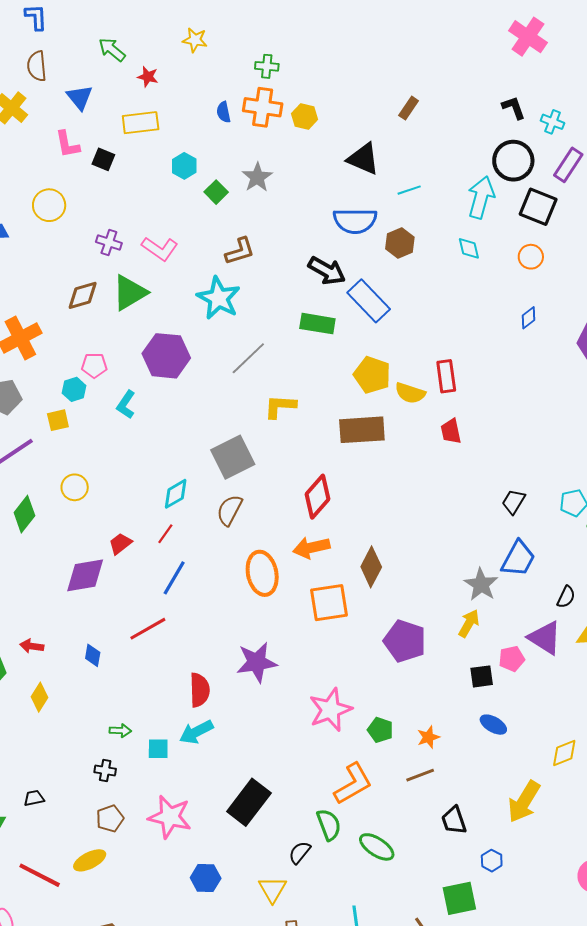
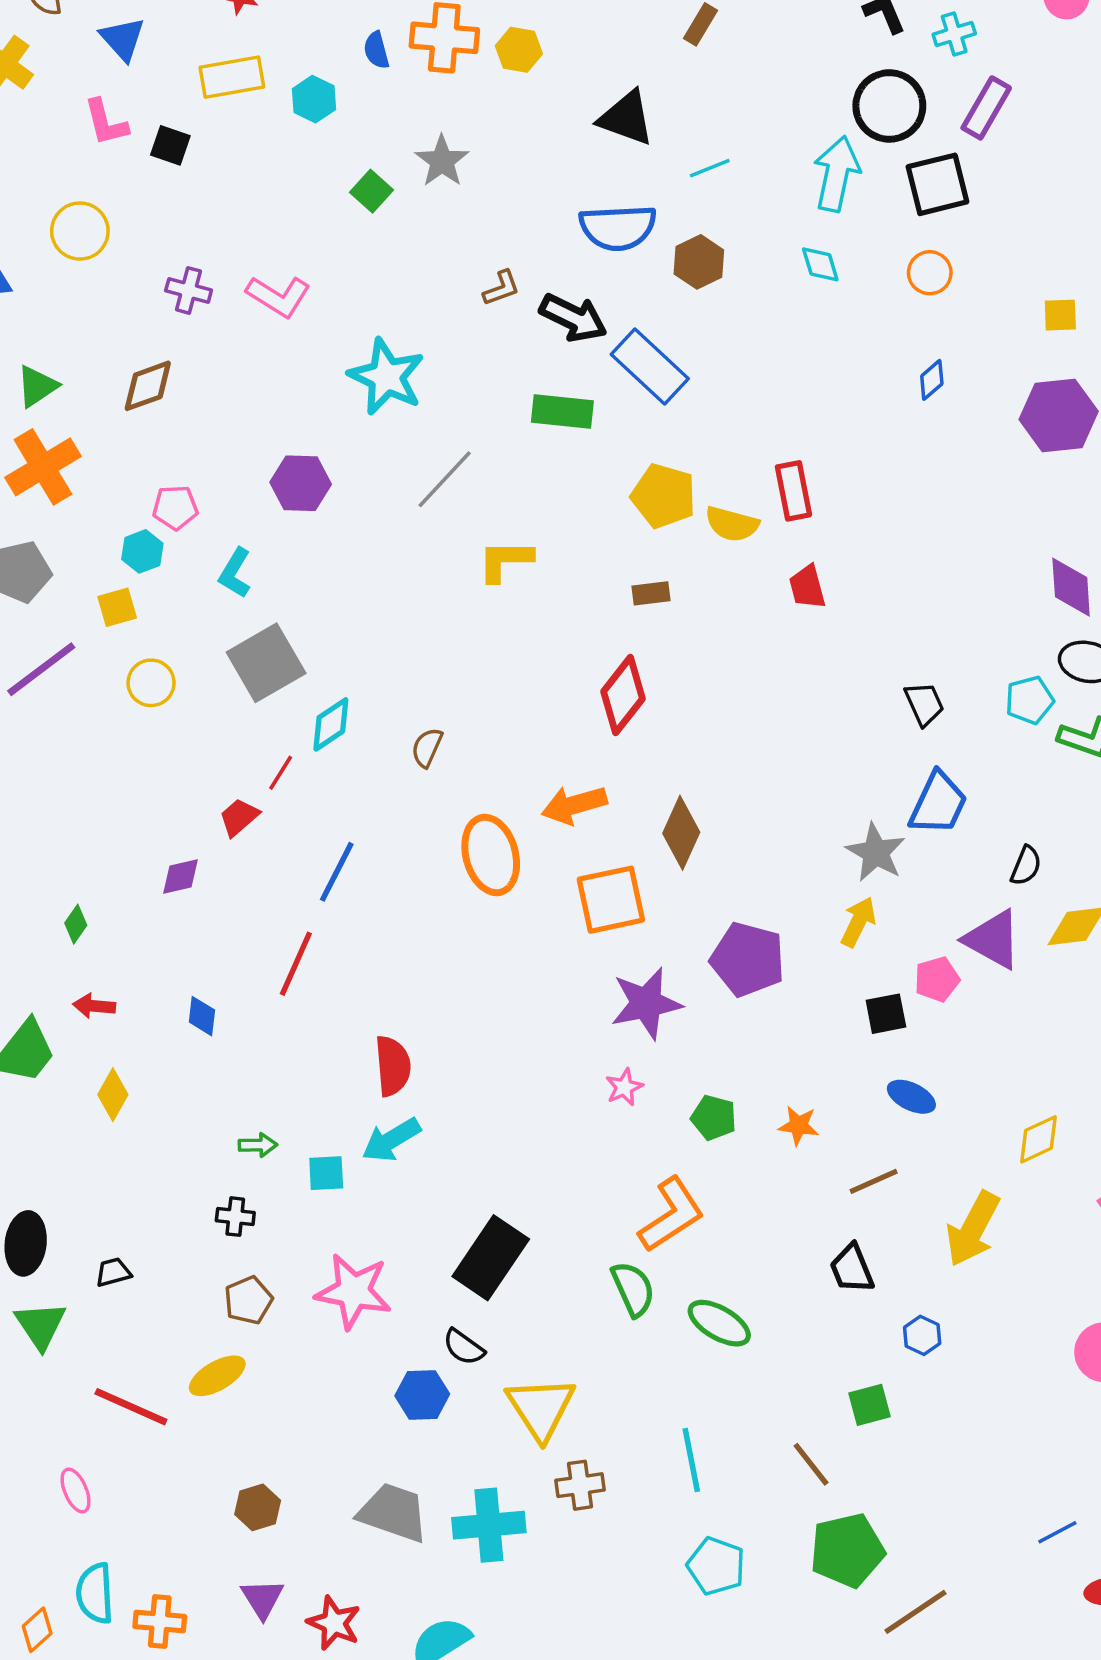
cyan cross: (553, 122) -> (954, 34), turned -35
cyan hexagon: (184, 166) -> (314, 99), moved
black square: (538, 207) -> (937, 184), turned -33
brown L-shape: (240, 251) -> (501, 288), moved, size x0.7
green triangle: (130, 293) -> (37, 386), moved, size x0.7
purple hexagon: (166, 356) -> (301, 483), size x0.7
brown rectangle: (362, 430) -> (651, 593), size x0.5
gray square: (233, 457) -> (266, 663), moved
yellow circle: (75, 487) -> (151, 683), moved
red diamond: (318, 497) -> (623, 695), moved
black trapezoid: (514, 502) -> (924, 704), turned 128
brown semicircle: (229, 510) -> (427, 748), size x0.7
green diamond: (24, 514) -> (76, 924), moved, size x0.6
red line: (165, 534) -> (281, 773), moved
purple diamond: (85, 575) -> (181, 877), size x0.6
red line: (148, 629) -> (296, 964), turned -33
purple star: (257, 662) -> (646, 1003), moved
pink star: (330, 710) -> (624, 1087), size x0.5
orange star: (428, 737) -> (799, 1126), turned 30
brown line: (420, 775) -> (874, 1181), moved
black semicircle: (300, 853) -> (464, 1347), moved, turned -90
yellow triangle: (272, 889) -> (541, 1408), size x1.4
green square: (459, 898) -> (869, 1405), size x0.7

